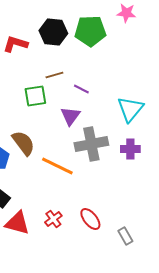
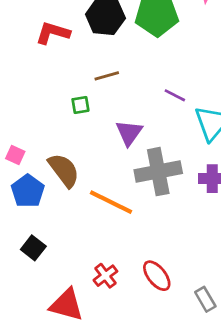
purple line: (81, 89) -> (175, 95), moved
green square: (35, 96) -> (80, 105), size x0.6
red triangle: (17, 223) -> (67, 305), moved

